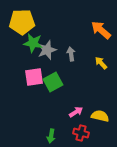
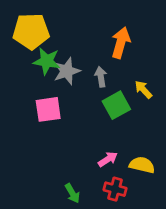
orange arrow: (101, 30) -> (121, 43), moved, turned 65
green square: (53, 82) -> (116, 105), moved
green arrow: (51, 136) -> (72, 193), turned -40

